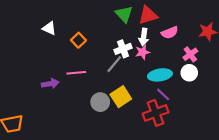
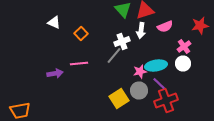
pink star: (143, 52) -> (140, 72), moved
yellow square: (121, 97) -> (119, 98), moved
gray circle: (100, 102) -> (139, 90), moved
red cross: (156, 113) -> (166, 100), moved

